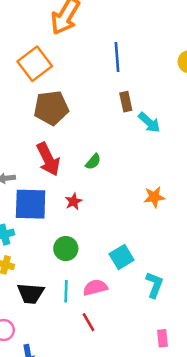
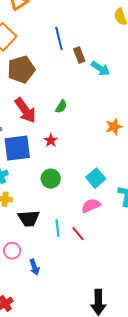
blue line: (117, 57) -> (59, 39), moved
pink semicircle: (95, 287) -> (91, 206), moved
cyan line: (66, 291) -> (58, 228), moved

